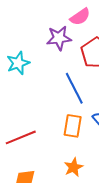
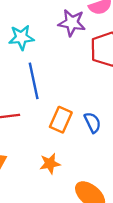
blue line: (74, 88) -> (34, 81), moved

